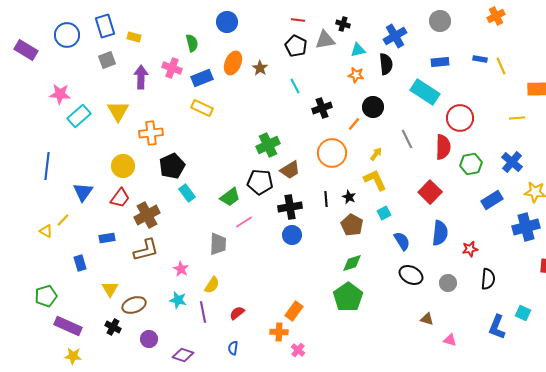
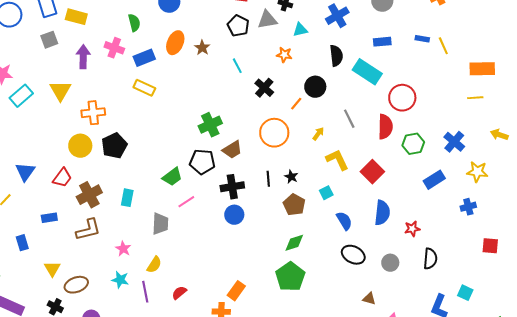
yellow rectangle: (134, 37) -> (76, 17), size x1.5
black semicircle: (386, 64) -> (336, 56), moved
orange star: (356, 75) -> (284, 55), moved
black cross: (322, 108) -> (264, 88), turned -30
yellow line: (517, 118) -> (475, 98), moved
yellow circle: (123, 166) -> (80, 146), moved
yellow L-shape: (375, 180) -> (337, 160), moved
cyan rectangle: (187, 193) -> (127, 198), moved, turned 48
blue cross: (526, 227) -> (468, 207), size x0.6

